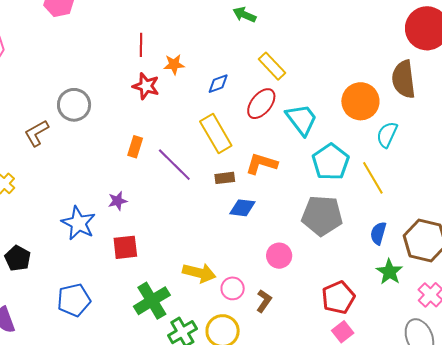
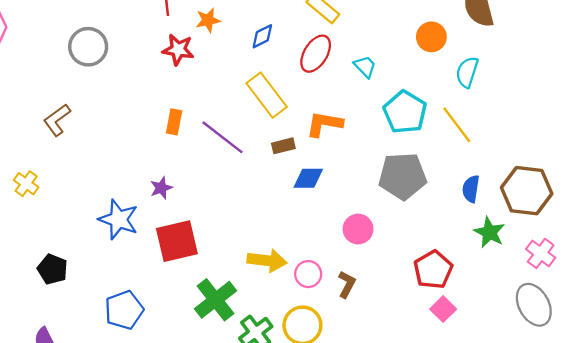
orange circle: (360, 101) -> (431, 37), size x0.7
gray circle: (74, 105) -> (88, 47), moved
cyan trapezoid: (302, 120) -> (365, 67), size x0.6
red square: (125, 247) -> (177, 241), size x1.4

